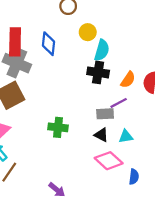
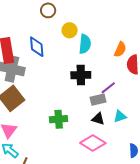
black cross: (98, 72) -> (81, 75), moved
orange semicircle: (128, 80) -> (120, 49), moved
pink diamond: (109, 161) -> (93, 143), moved

